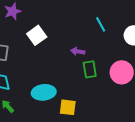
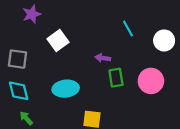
cyan ellipse: (44, 92) -> (66, 89), moved

